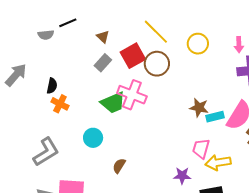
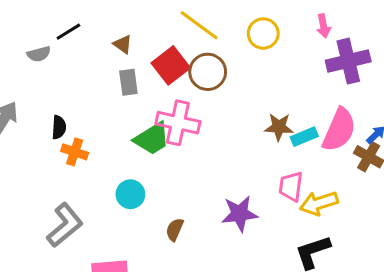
gray rectangle: (103, 63) -> (128, 82), turned -42
purple star: (182, 176) -> (240, 214), moved, size x1.4

